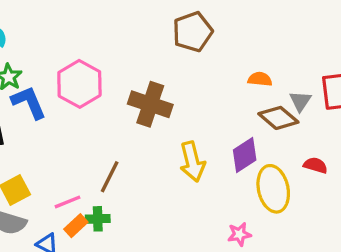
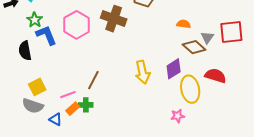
brown cross: (150, 104) -> (114, 19), moved
red semicircle: (315, 165) -> (215, 76), size x1.5
pink star: (239, 234) -> (178, 116), moved

